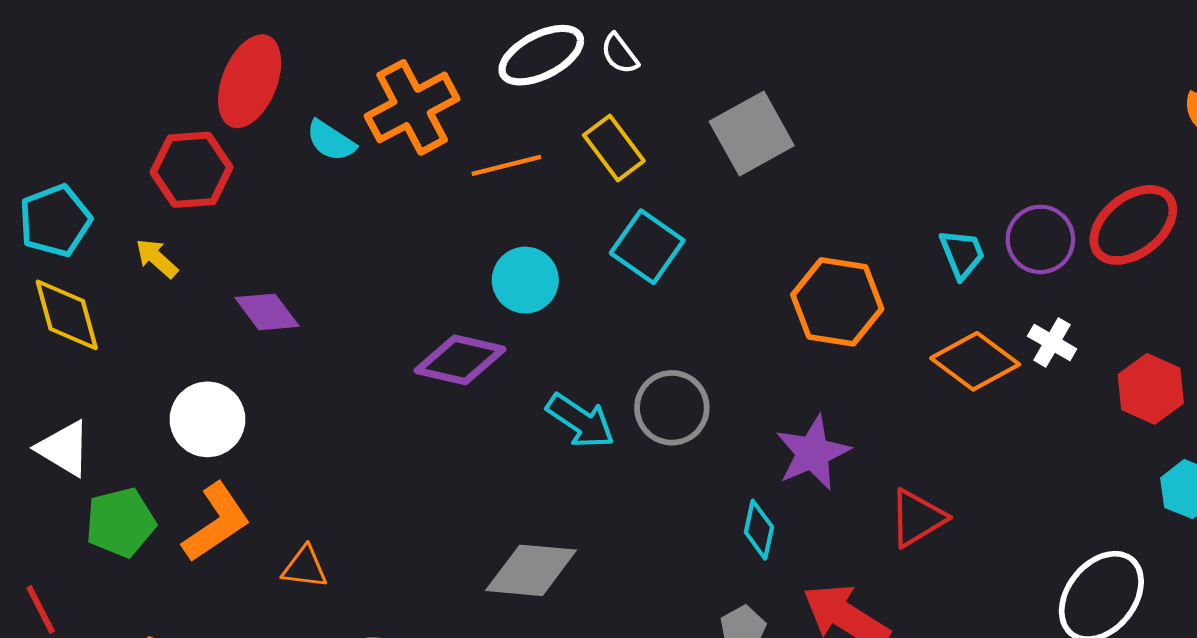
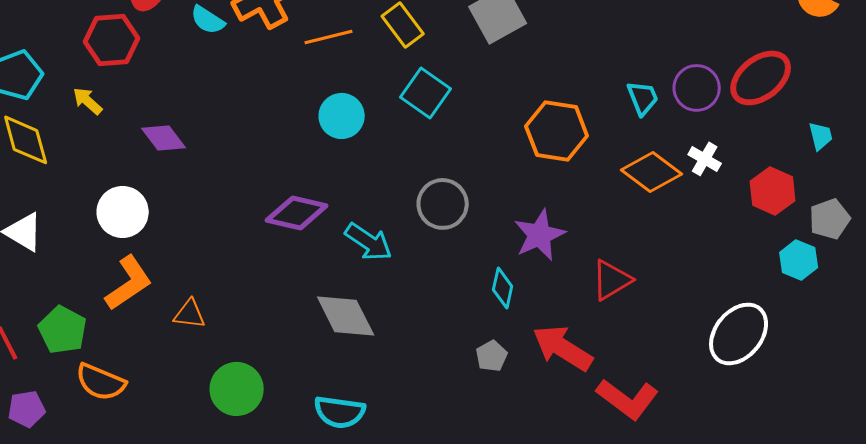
purple diamond: (460, 360) -> (297, 213), moved
cyan arrow: (580, 421) -> (369, 242), moved
green pentagon: (120, 522) -> (63, 330), moved, turned -30
gray diamond: (531, 570) -> (346, 316), turned 58

